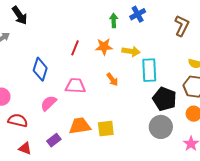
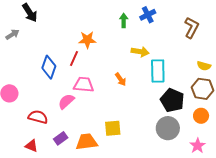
orange star: (104, 47) -> (87, 40), moved
red line: (75, 48) -> (74, 59), moved
pink semicircle: (49, 103) -> (66, 101), moved
red semicircle: (18, 120) -> (38, 117), moved
orange trapezoid: (80, 126) -> (87, 142), moved

